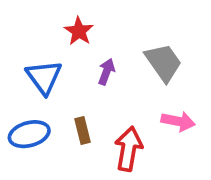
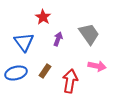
brown rectangle: (83, 130) -> (45, 71), turned 48

